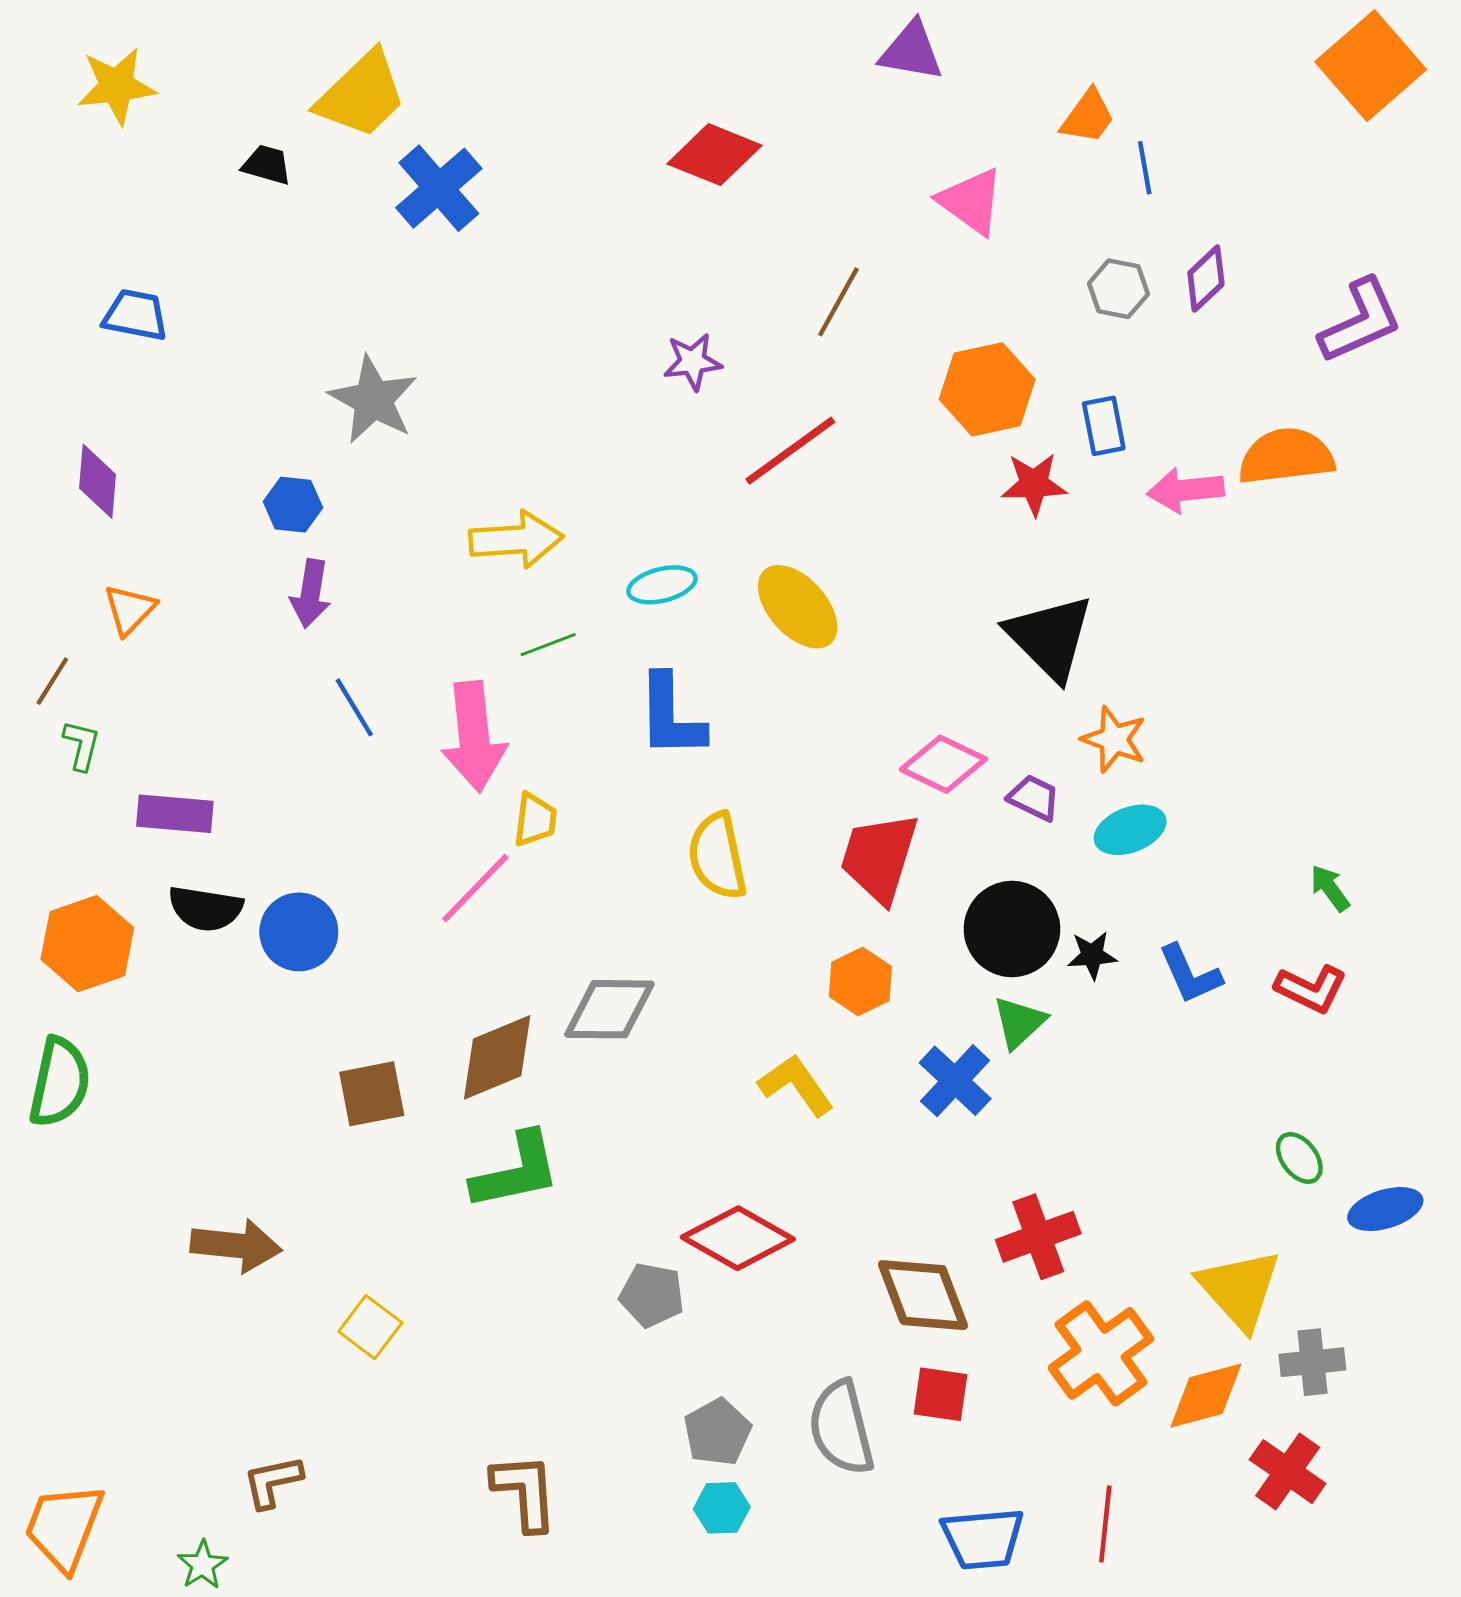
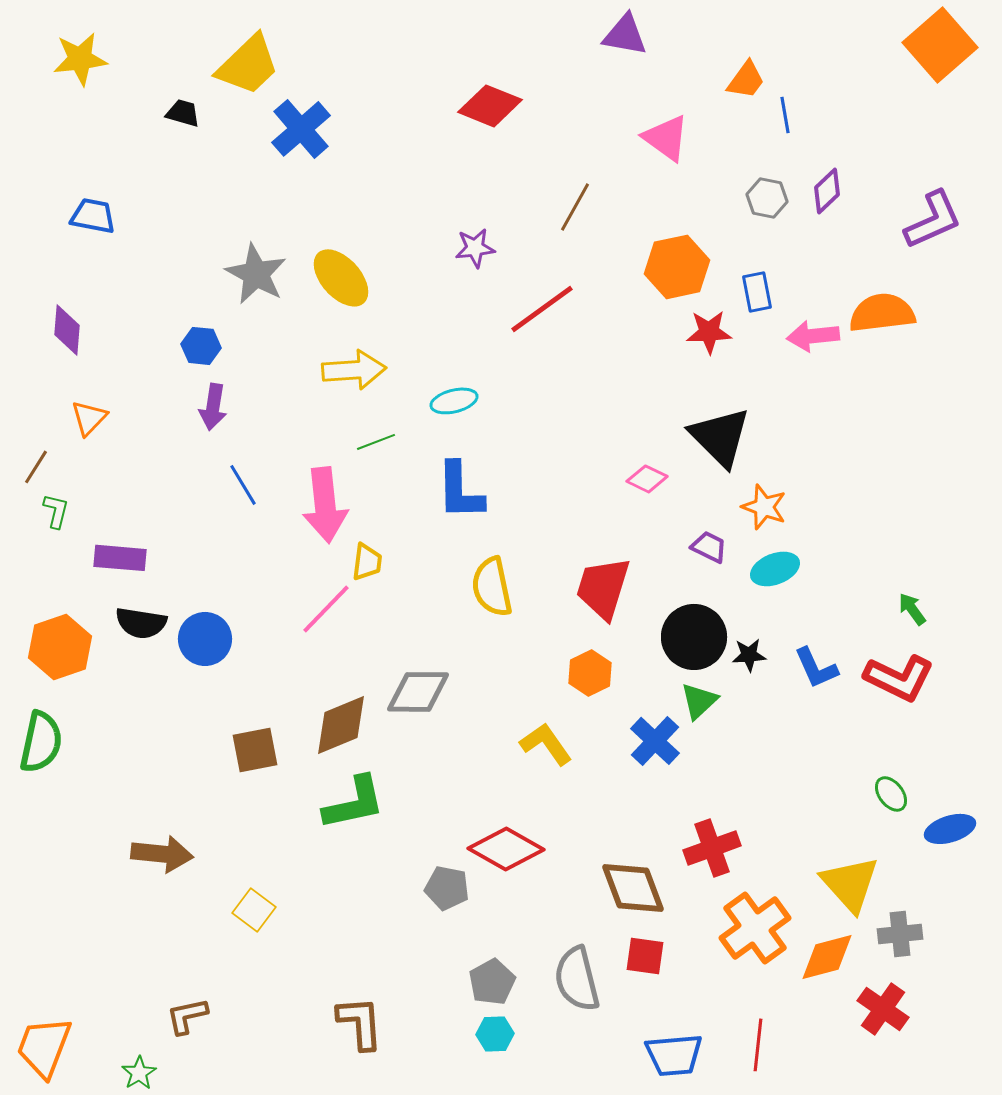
yellow ellipse: (798, 607) -> (341, 278), moved
pink diamond: (943, 764) -> (647, 479), moved, size x0.7
red L-shape: (1311, 989) -> (899, 678), size x1.4

